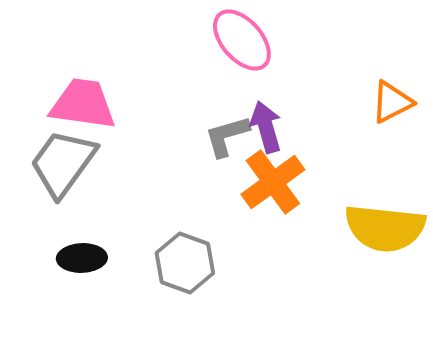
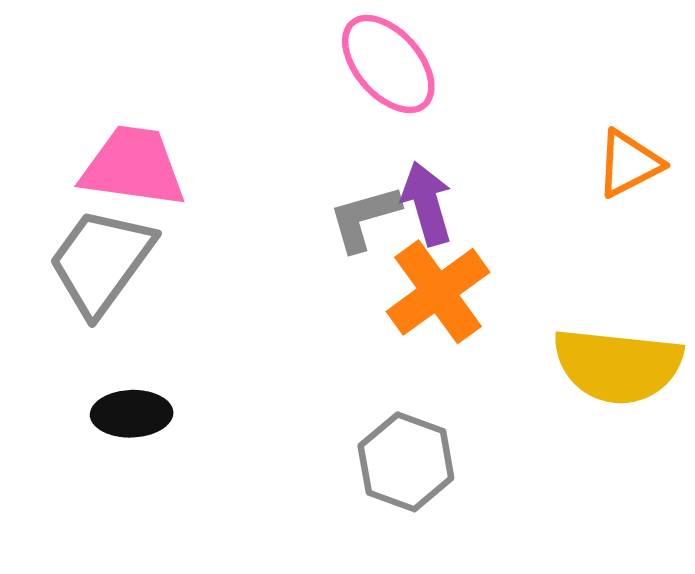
gray hexagon: (185, 263) -> (406, 462), moved

